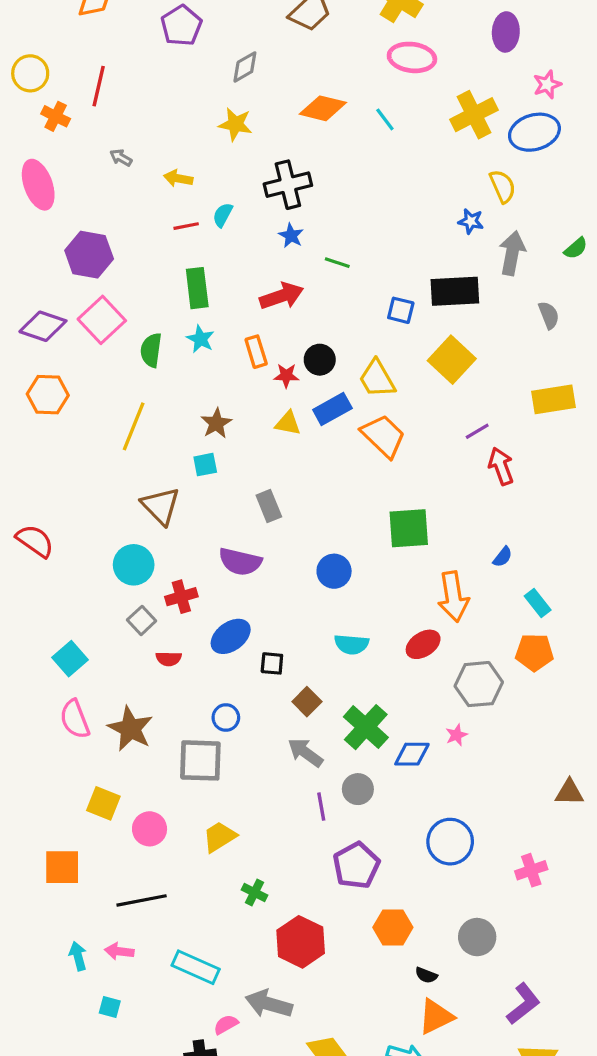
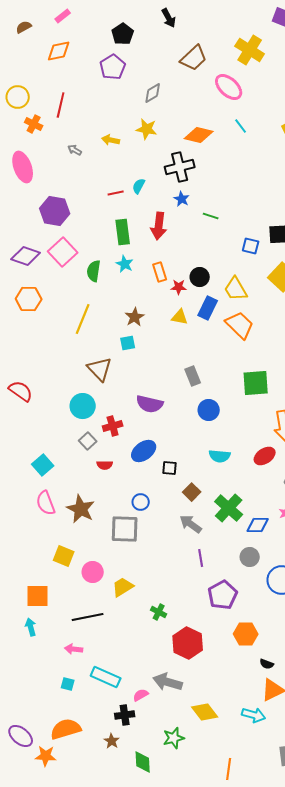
pink ellipse: (412, 57) -> (229, 87), moved, turned 36
orange diamond: (323, 108) -> (199, 135), moved
yellow arrow: (178, 178) -> (111, 140), moved
red arrow: (282, 296) -> (159, 226), moved, turned 116
blue rectangle: (332, 409) -> (208, 308), turned -35
gray rectangle: (269, 506) -> (193, 376), moved
gray circle: (358, 789) -> (250, 557), moved
yellow trapezoid: (219, 837) -> (123, 587), moved
cyan arrow: (78, 956) -> (31, 627), moved
cyan rectangle: (196, 967) -> (106, 677), moved

